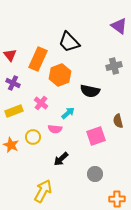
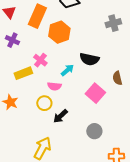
black semicircle: (90, 91) -> (89, 59), moved
yellow rectangle: (14, 111) -> (23, 73), moved
pink square: (96, 136) -> (95, 93), turned -30
yellow circle: (33, 137) -> (44, 103), moved

